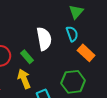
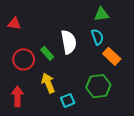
green triangle: (76, 12) -> (101, 14), turned 42
green rectangle: (27, 57) -> (47, 53), moved

